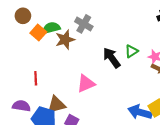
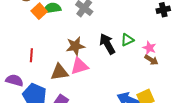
brown star: (65, 40) -> (75, 46), moved
brown triangle: (56, 105) -> (59, 72), moved

